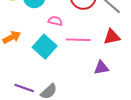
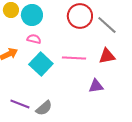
pink semicircle: (55, 21) -> (34, 39), moved

